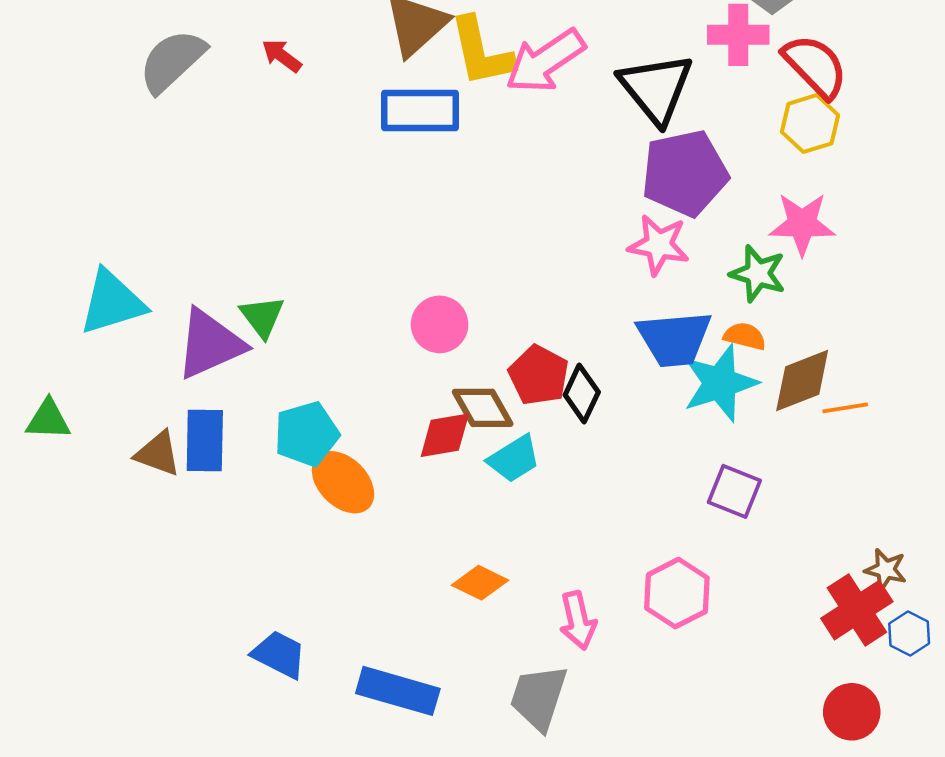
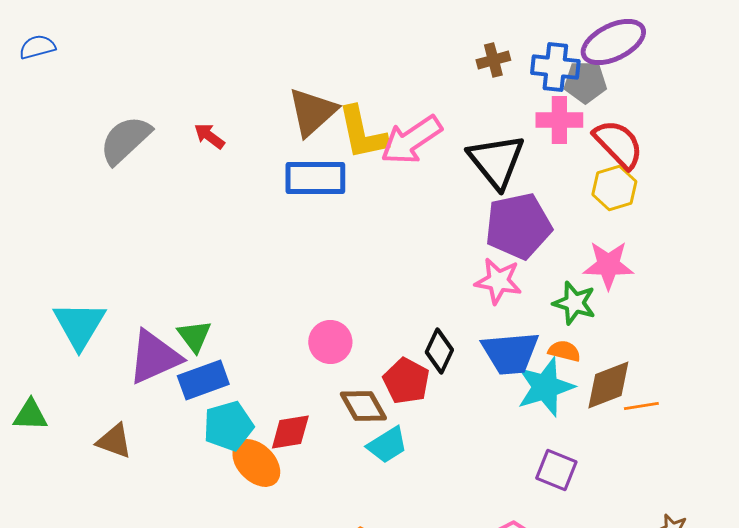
cyan triangle: (112, 302) -> (79, 325), turned -42
black diamond: (582, 394) -> (439, 351), moved
red diamond: (445, 435) -> (290, 432), moved
blue rectangle: (205, 440) -> (203, 380), moved, turned 69

